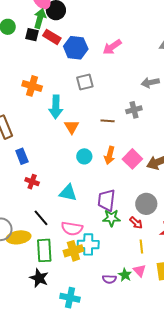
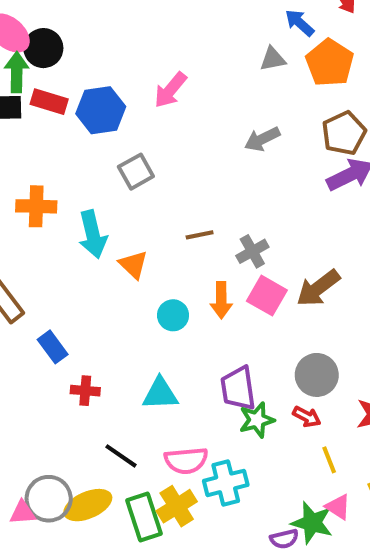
gray cross: (134, 110) -> (252, 251), moved
yellow cross: (73, 251) -> (177, 506), moved
green star: (125, 275) -> (312, 523), size x1.5

